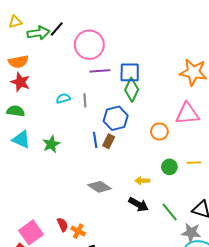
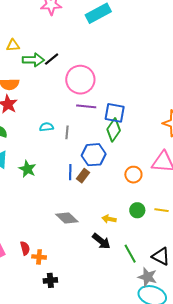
green star: (51, 144) -> (27, 169), turned -30
orange cross: (78, 231) -> (39, 257), turned -32

